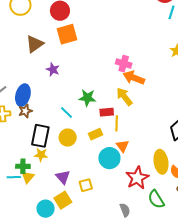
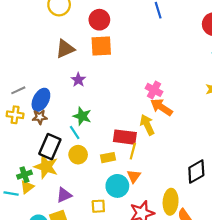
green star: (87, 98) -> (82, 116), moved
red rectangle: (107, 112) -> (125, 137), size x1.5
cyan line: (67, 113) -> (75, 132), moved
yellow star: (41, 155) -> (46, 167), size x1.6
green cross: (23, 166) -> (24, 175), turned -32
cyan line: (14, 177) -> (11, 193), moved
purple triangle: (63, 177) -> (64, 195), turned 35
yellow square: (86, 185) -> (98, 206), moved

